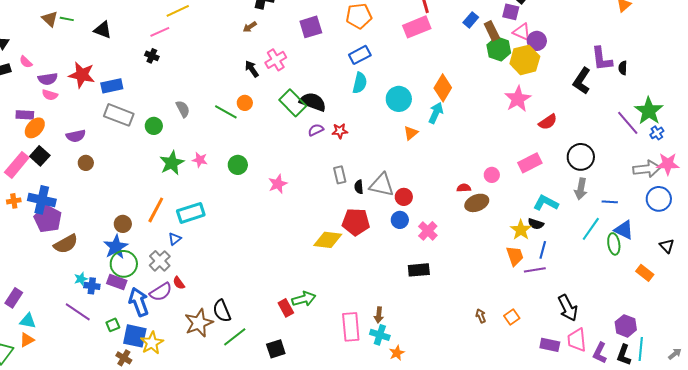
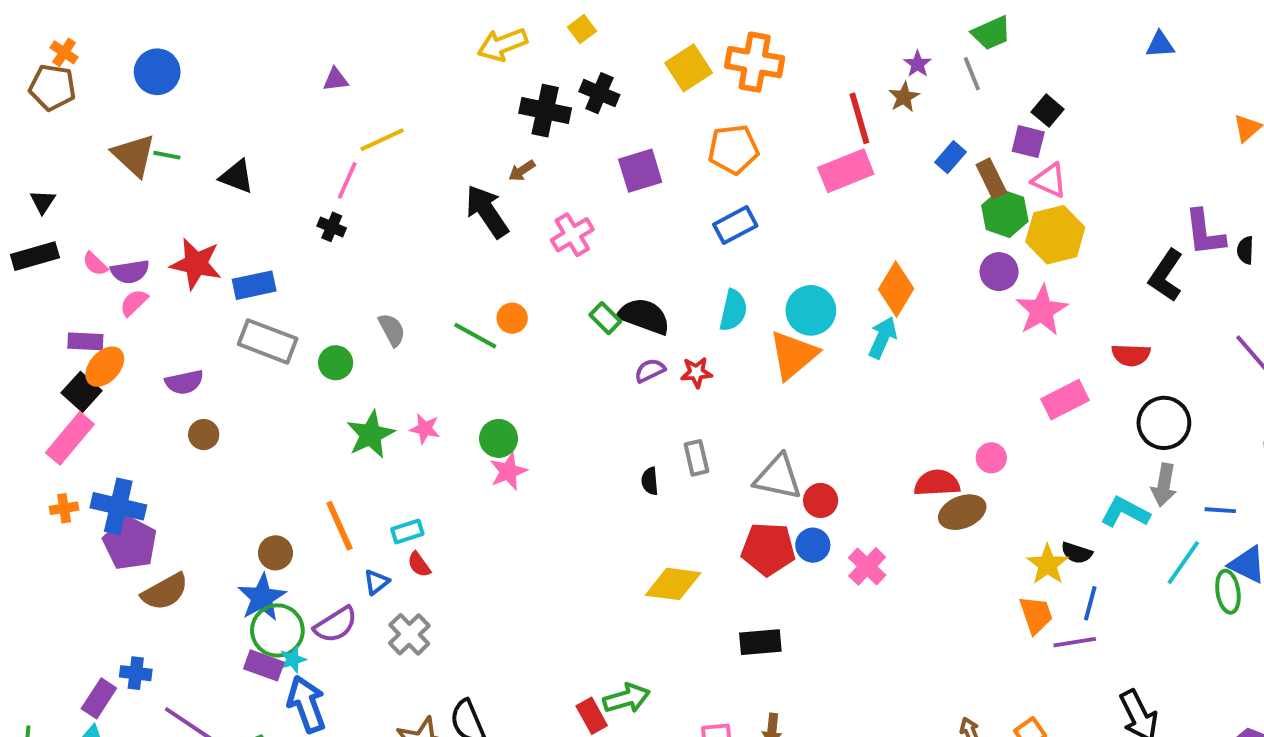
brown triangle: (50, 19) -> (134, 155), size x1.4
pink line: (160, 32) -> (347, 180), turned -42
purple circle: (537, 41) -> (999, 272), moved
pink semicircle: (26, 62) -> (95, 264), moved
black arrow: (252, 69) -> (487, 211), moved, size x1.6
cyan semicircle: (360, 83) -> (733, 310), moved
pink semicircle: (50, 95) -> (134, 303), turned 119
green rectangle: (293, 103) -> (605, 318), size x0.6
red semicircle: (548, 122) -> (1131, 355), moved, turned 36
orange triangle: (411, 133) -> (793, 355), moved, size x1.8
black square: (40, 156) -> (81, 392), moved
pink rectangle: (530, 163) -> (1065, 400), moved
pink star: (278, 184) -> (508, 471), moved
black semicircle: (359, 187) -> (650, 481), moved
red semicircle: (464, 188) -> (937, 483), size x1.6
cyan L-shape: (546, 203) -> (1125, 512), moved
orange line: (156, 210) -> (339, 526), turned -52
cyan rectangle: (191, 213) -> (407, 532), size x0.6
red pentagon: (356, 222) -> (768, 549), moved
gray cross: (160, 261) -> (409, 634), moved
black rectangle: (419, 270) -> (760, 642), moved
cyan star: (81, 279) -> (293, 660), moved
red semicircle: (179, 283) -> (419, 565), moved
blue cross: (92, 286) -> (136, 673), moved
purple semicircle: (161, 292) -> (336, 625), moved
purple rectangle: (14, 298) -> (99, 698), moved

